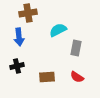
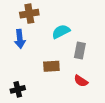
black cross: (17, 66) -> (18, 89), moved
brown rectangle: (47, 77) -> (51, 66), moved

